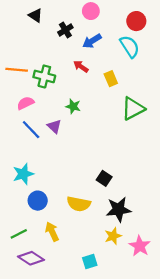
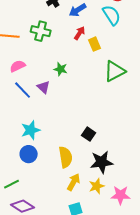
red arrow: (81, 66) -> (80, 33), moved, turned 88
green cross: (44, 76) -> (41, 31), moved
cyan star: (23, 174) -> (31, 130), moved
yellow semicircle: (79, 204) -> (66, 157), turned -110
yellow arrow: (52, 232) -> (74, 182), moved, turned 54
pink star: (140, 246) -> (121, 195), turned -30

